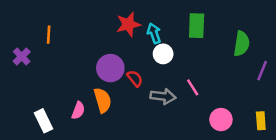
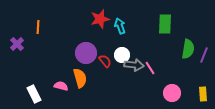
green rectangle: (197, 26) -> (165, 24), moved
green semicircle: (242, 44) -> (188, 49), moved
white circle: (163, 54) -> (122, 55), moved
gray arrow: (163, 96) -> (134, 65), moved
pink semicircle: (78, 111) -> (61, 86), turned -96

